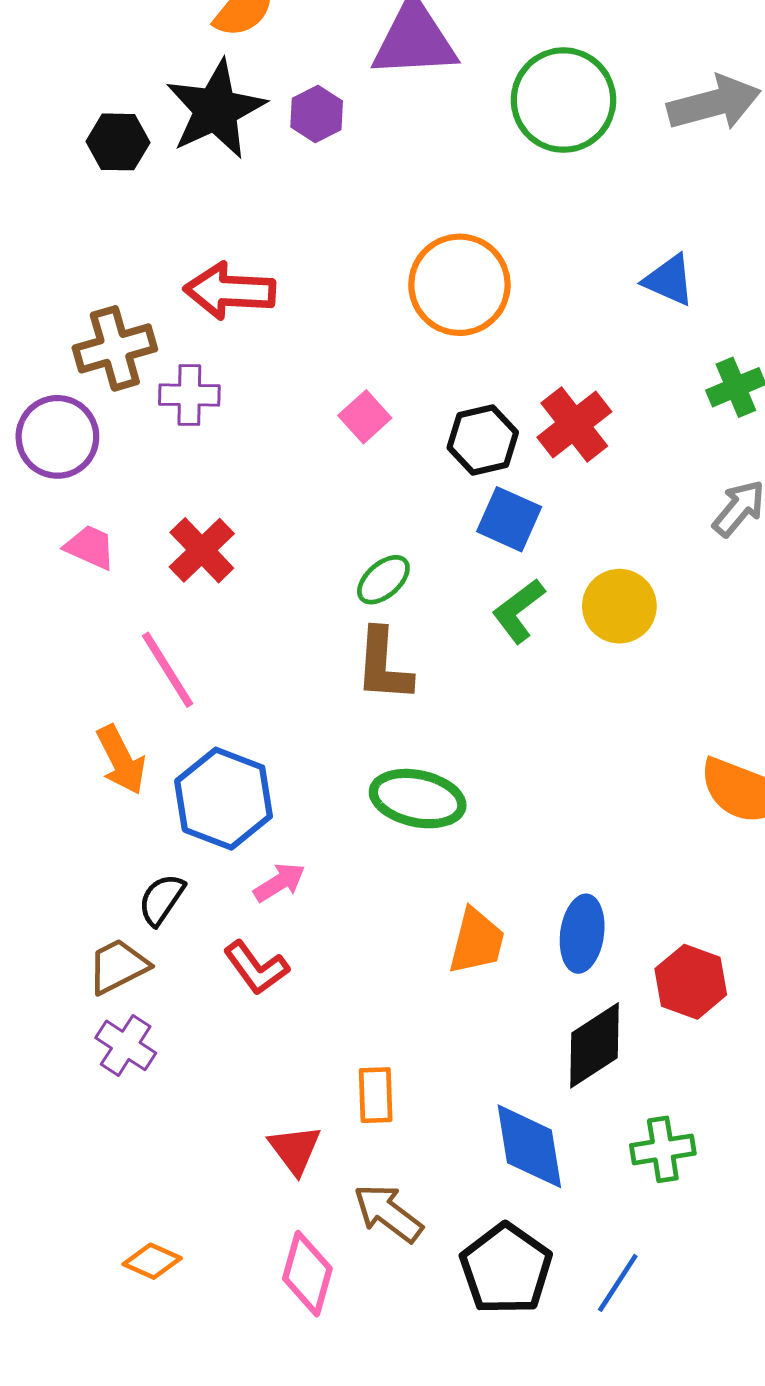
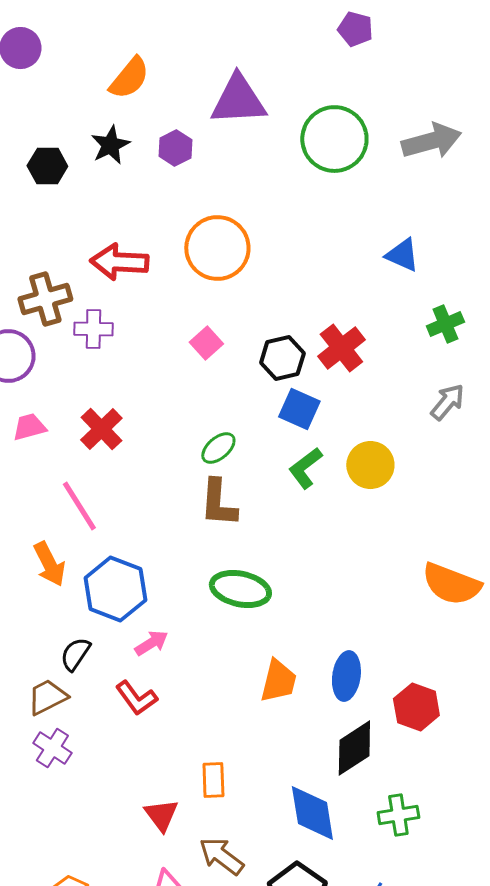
black star: (216, 109) -> (110, 145), size x0.6
orange circle: (459, 285) -> (217, 248), moved
pink trapezoid: (90, 547) -> (29, 427), turned -39

